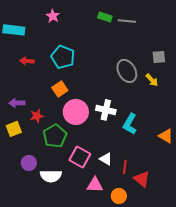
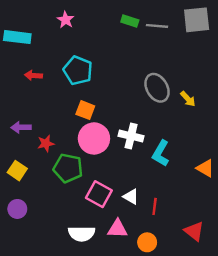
gray square: (159, 57) -> (197, 20), moved, size x1.6
orange square: (60, 89) -> (85, 110), moved, turned -35
yellow square: (14, 129) -> (17, 171), moved, turned -35
green pentagon: (55, 136) -> (68, 168), turned -30
purple circle: (29, 163) -> (17, 209), moved
white semicircle: (51, 176) -> (82, 234), moved
red triangle: (142, 179) -> (194, 231), moved

